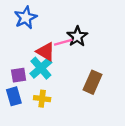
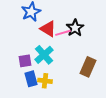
red triangle: (46, 52) -> (48, 29), moved
blue rectangle: (14, 96) -> (31, 79), moved

